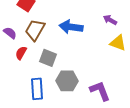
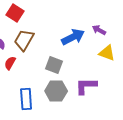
blue arrow: (71, 27) -> (73, 37), moved, turned 145
gray square: (48, 58) -> (54, 65), moved
purple L-shape: (100, 91) -> (86, 86), moved, turned -70

